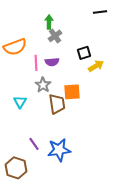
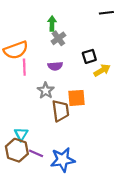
pink line: (36, 63) -> (24, 67), moved
cyan triangle: (20, 102) -> (21, 134), moved
purple line: (34, 144) -> (36, 153), turned -32
brown hexagon: (16, 168) -> (17, 150), moved

